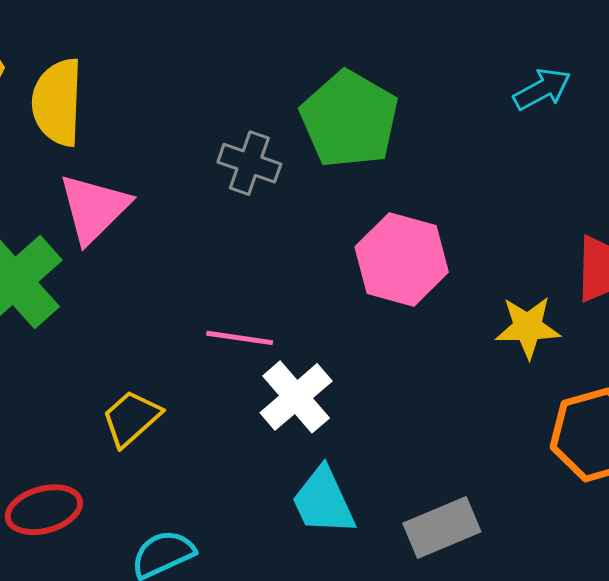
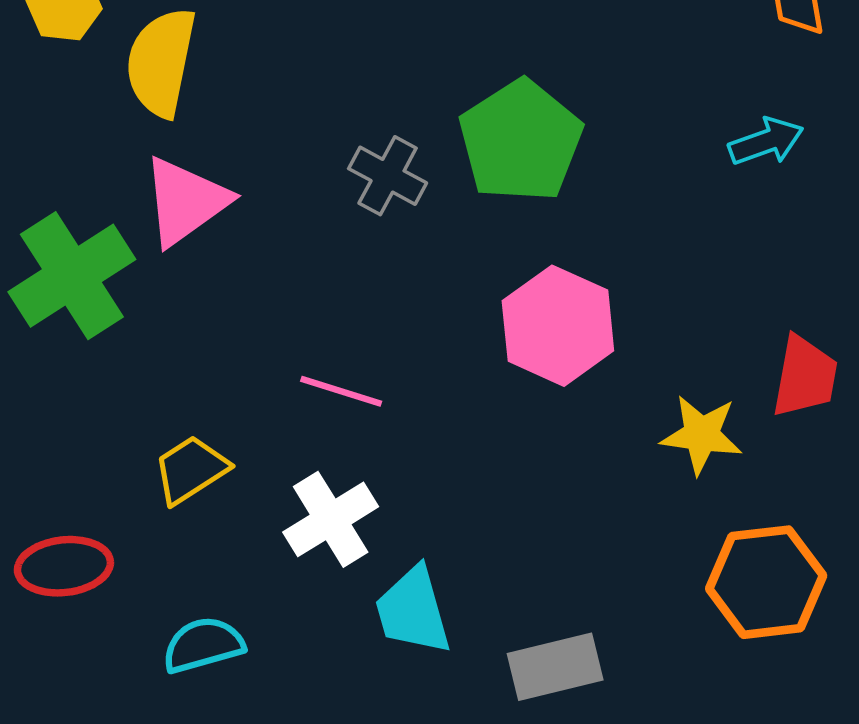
white cross: (296, 397) -> (331, 519), moved

